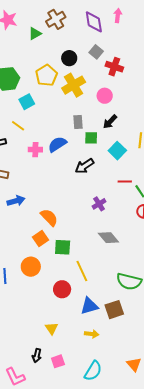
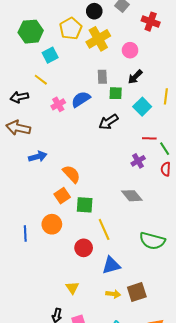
red cross: (114, 67) -> (151, 22), moved
pink cross: (35, 150) -> (58, 104), turned -32
purple cross: (99, 204) -> (138, 161), moved
brown square: (114, 310) -> (137, 292), moved

